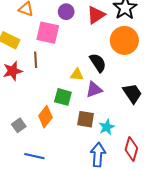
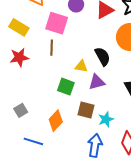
brown line: (36, 60) -> (52, 48), moved
orange diamond: (45, 117) -> (56, 121), moved

